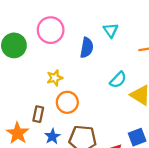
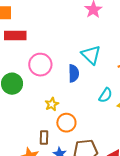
cyan triangle: (111, 30) -> (91, 55), size x1.5

